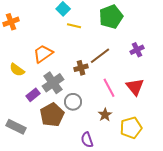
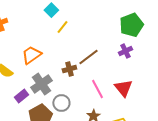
green pentagon: (111, 17) -> (131, 25), moved
yellow line: (74, 26) -> (62, 27), turned -64

